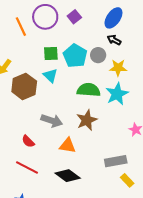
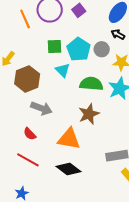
cyan triangle: (50, 76) -> (63, 70), moved
gray arrow: (52, 121) -> (41, 108), moved
orange triangle: (67, 146) -> (69, 139), size x1.4

